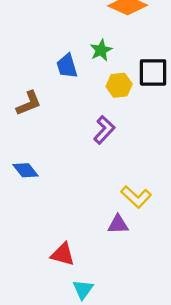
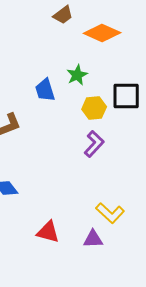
purple L-shape: (104, 130) -> (94, 144), moved
red triangle: (63, 254) -> (48, 232), moved

